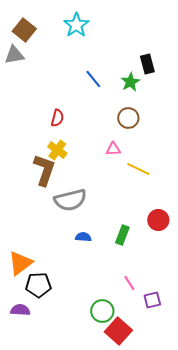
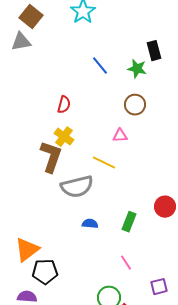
green star: (130, 82) -> (137, 69), turned -30
yellow line: (138, 169) -> (104, 163), moved
pink line: (129, 283) -> (126, 263), moved

